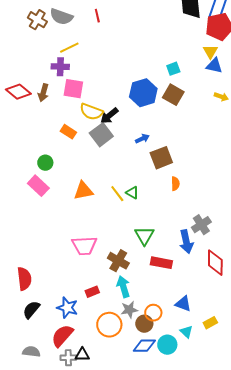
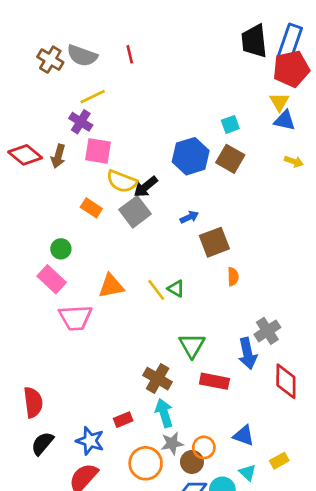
purple cross: (60, 67) -> (81, 122), turned 30
pink trapezoid: (84, 246) -> (75, 318), moved

